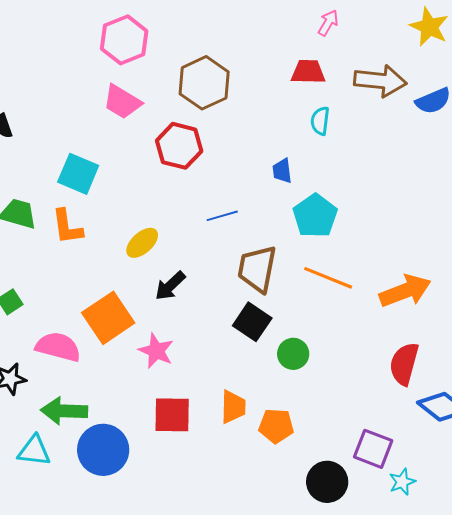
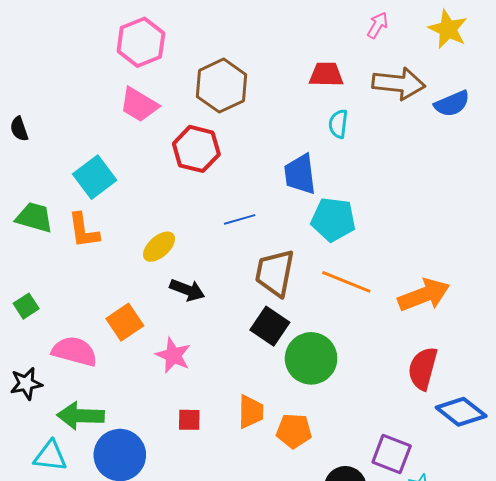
pink arrow: (328, 23) -> (378, 25), moved
blue trapezoid: (282, 171) -> (300, 174), size x1.6
cyan square: (78, 174) -> (95, 177), turned 30
cyan pentagon: (315, 216) -> (333, 219), turned -30
black arrow: (170, 286) -> (187, 290), turned -116
orange square: (108, 318) -> (125, 322), size x0.7
green circle: (293, 354) -> (311, 358), size x1.6
red square: (172, 415) -> (189, 420), size x0.6

